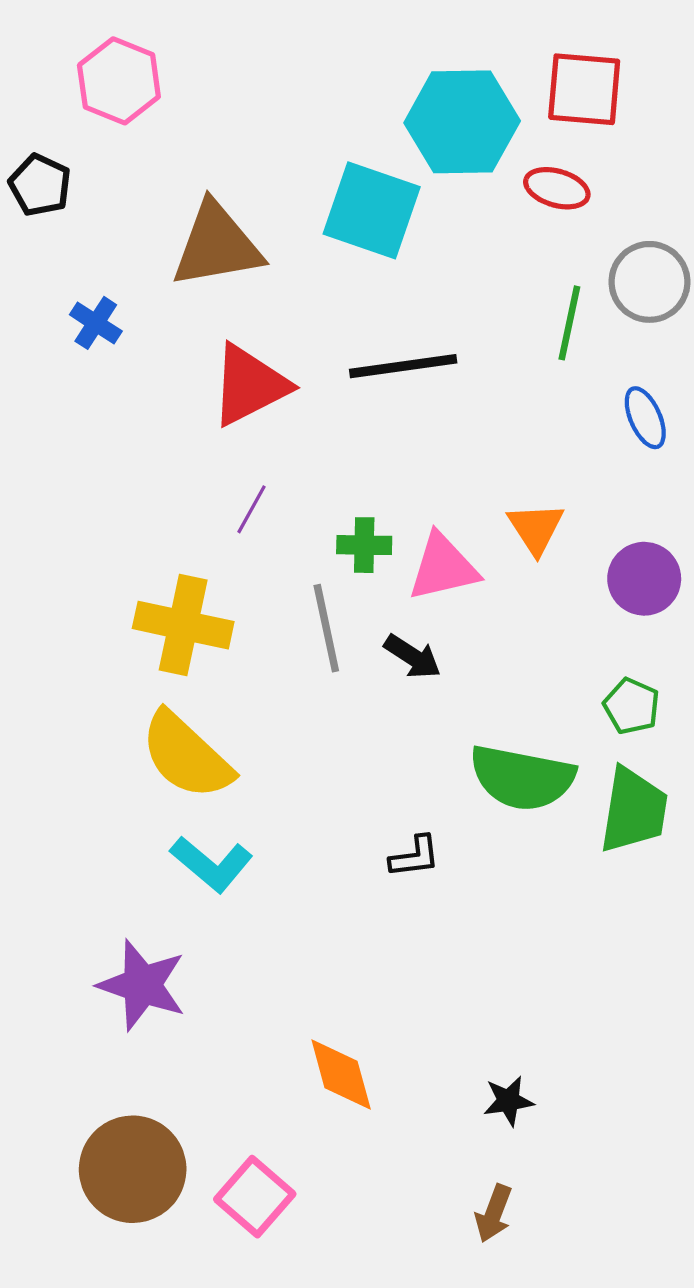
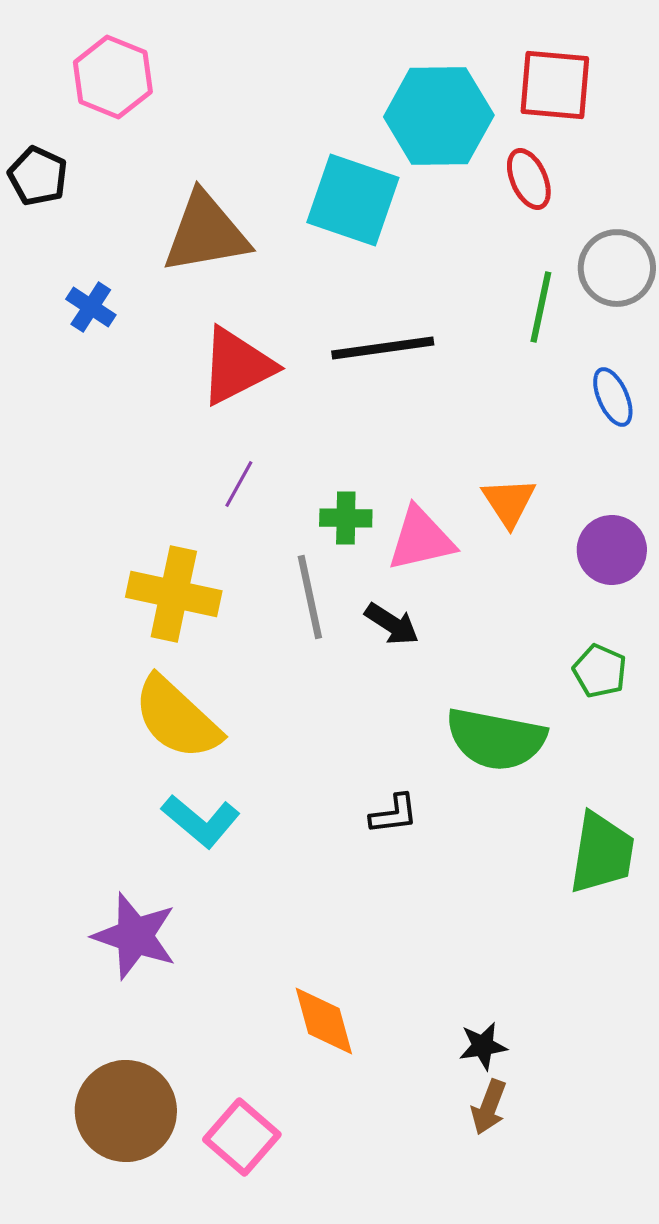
red ellipse: (557, 188) -> (529, 179), turned 50
green trapezoid: (634, 810) -> (602, 853), moved
brown arrow: (494, 1213) -> (489, 1107), moved

